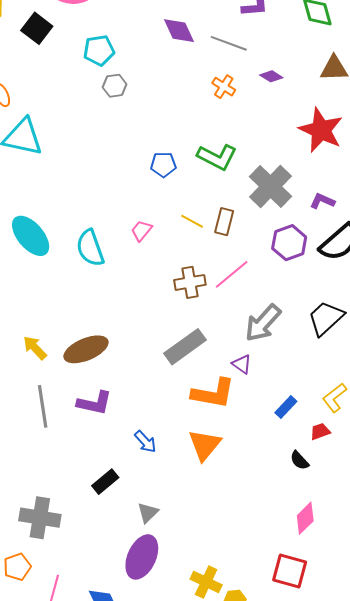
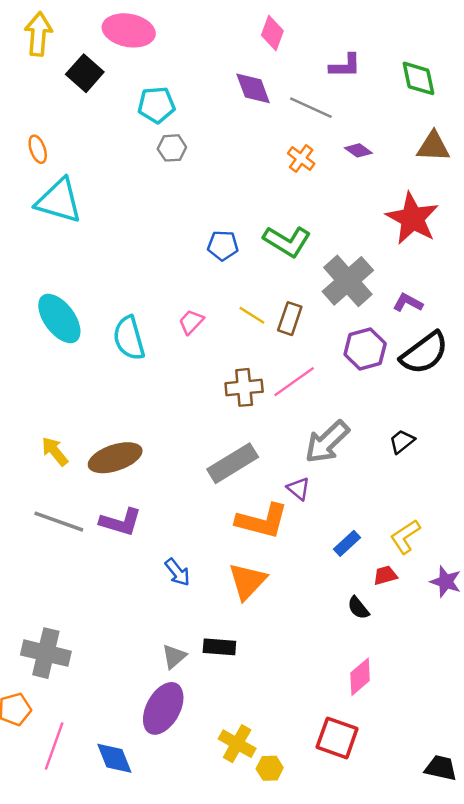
black trapezoid: (326, 318) -> (402, 441), size x0.6
gray line: (43, 406) -> (59, 522), turned -66
black rectangle: (105, 482) -> (219, 647), moved, turned 40

